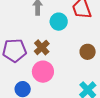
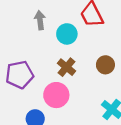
brown cross: (42, 47) -> (66, 67), moved

